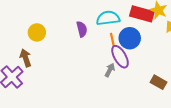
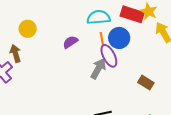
purple semicircle: (82, 29) -> (70, 42), moved, turned -112
gray arrow: (110, 70) -> (98, 69), size x1.5

